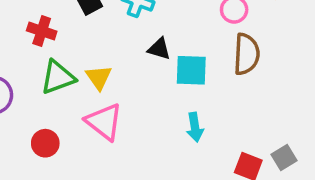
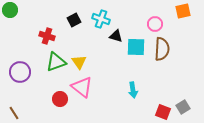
black triangle: (159, 49) -> (116, 36), moved
cyan square: (191, 70) -> (136, 47), moved
red circle: (45, 143) -> (60, 99), moved

